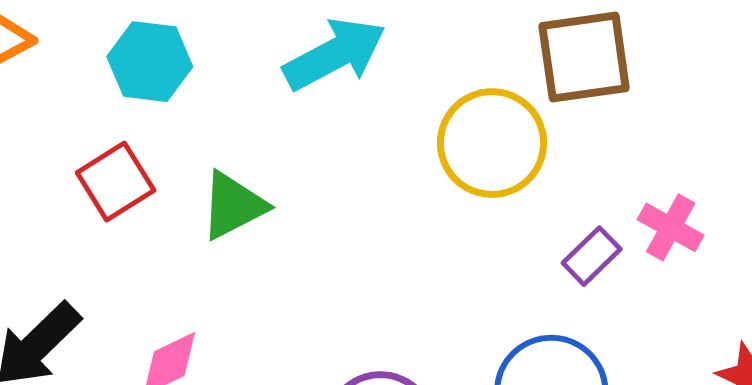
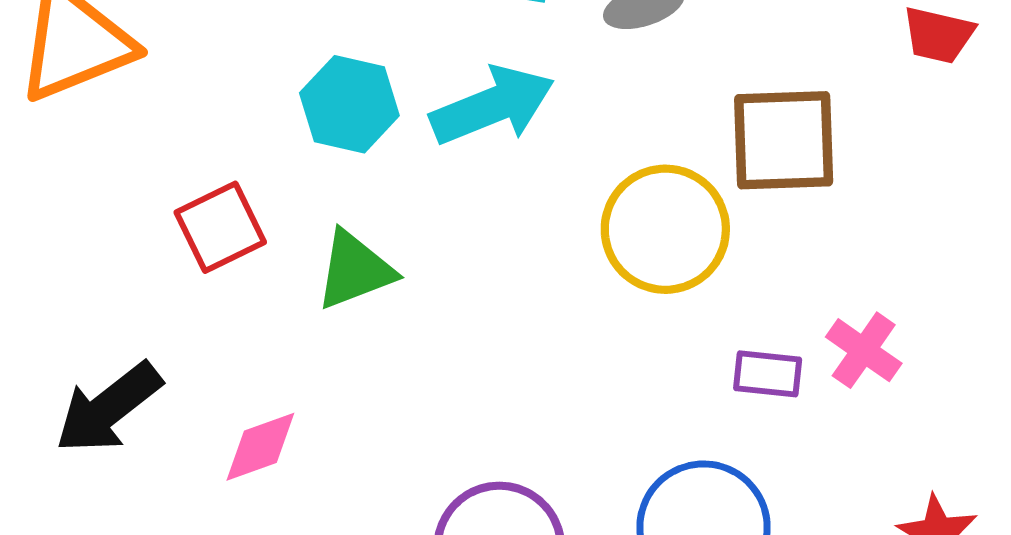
cyan hexagon: (150, 62) -> (349, 104), moved
purple rectangle: (592, 256) -> (768, 374), turned 44

